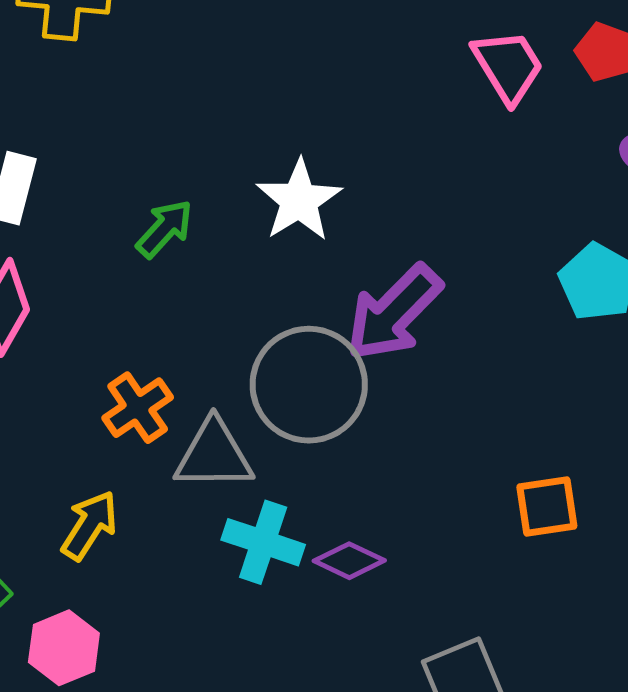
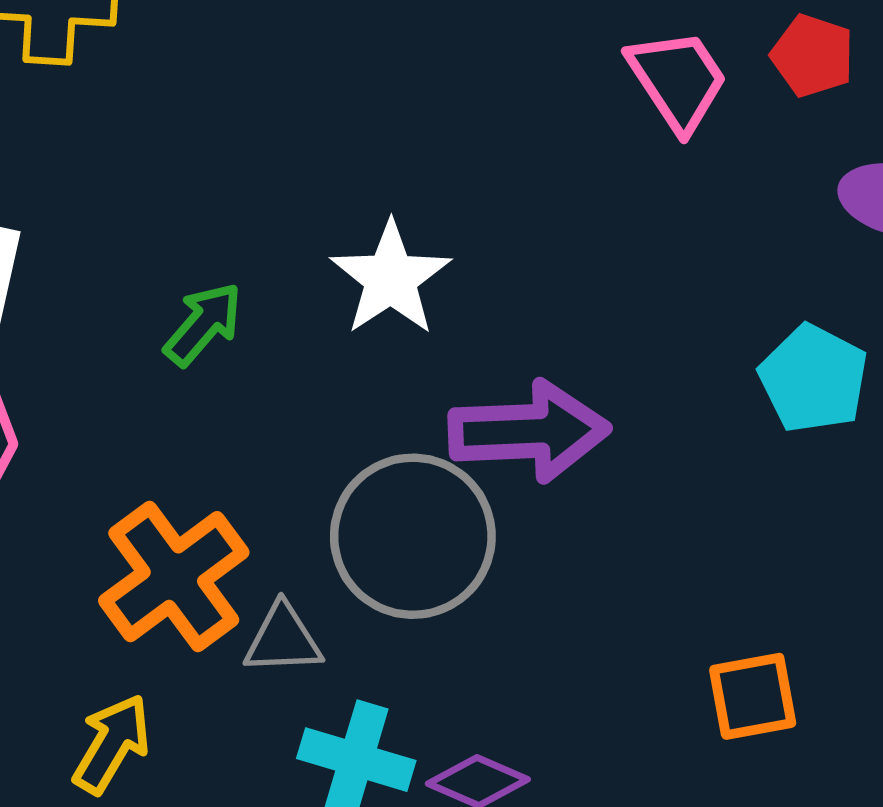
purple arrow: (394, 313) -> (529, 431), turned -135
orange cross: (138, 408) -> (174, 577), size x1.5
gray triangle: (214, 455) -> (283, 639), size x0.7

